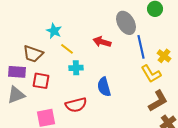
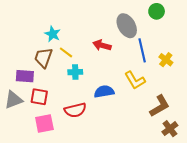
brown trapezoid: (33, 54) -> (43, 58), moved, turned 90
purple rectangle: (17, 72) -> (25, 76), moved
yellow L-shape: (151, 74) -> (135, 80), moved
red square: (41, 81) -> (39, 97), moved
blue semicircle: (104, 87) -> (104, 92), turned 96

